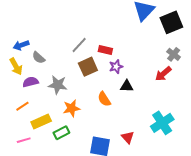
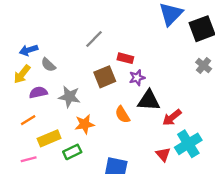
gray line: (79, 45) -> (94, 39), moved
yellow arrow: (16, 66) -> (22, 74), turned 66
red arrow: (163, 74) -> (172, 118), moved
black triangle: (127, 86) -> (149, 101), size x1.5
red triangle: (128, 137) -> (163, 154), moved

